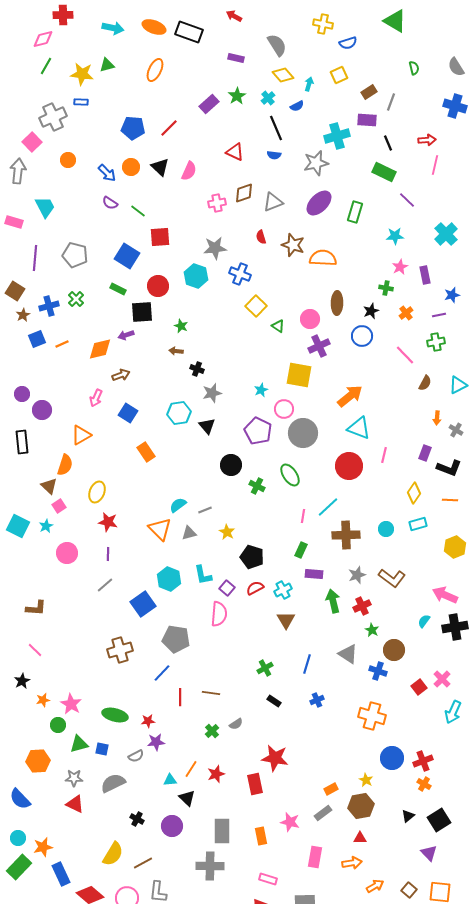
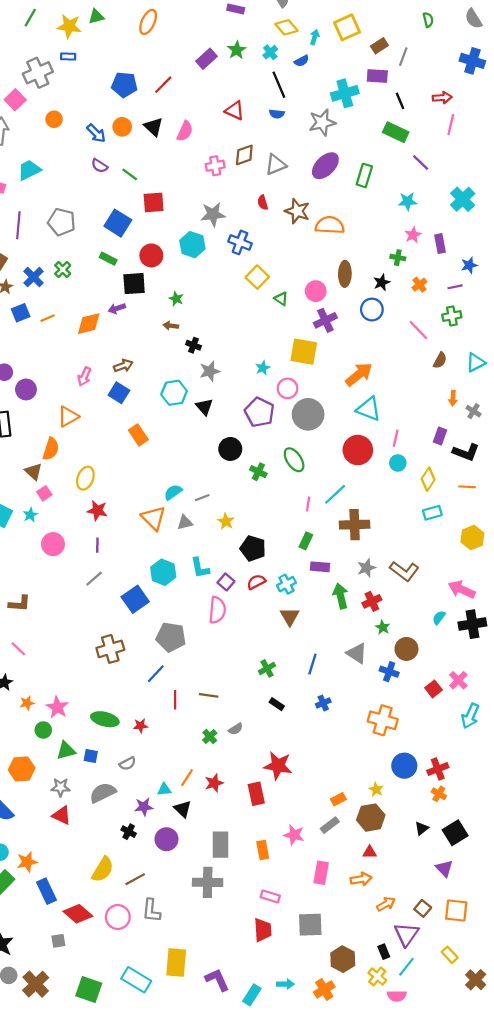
yellow square: (339, 75) -> (347, 27), size x1.4
cyan trapezoid: (45, 207) -> (29, 170), turned -90
blue cross: (49, 306) -> (34, 277), turned -30
brown arrow: (121, 375) -> (123, 366), moved
cyan circle: (386, 529) -> (398, 463), moved
purple star: (156, 742) -> (144, 807), moved

